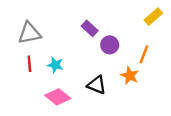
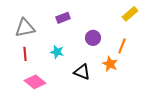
purple rectangle: (90, 28) -> (63, 18), moved, turned -64
cyan star: (55, 65) -> (57, 52), moved
pink diamond: (58, 97) -> (35, 82), moved

